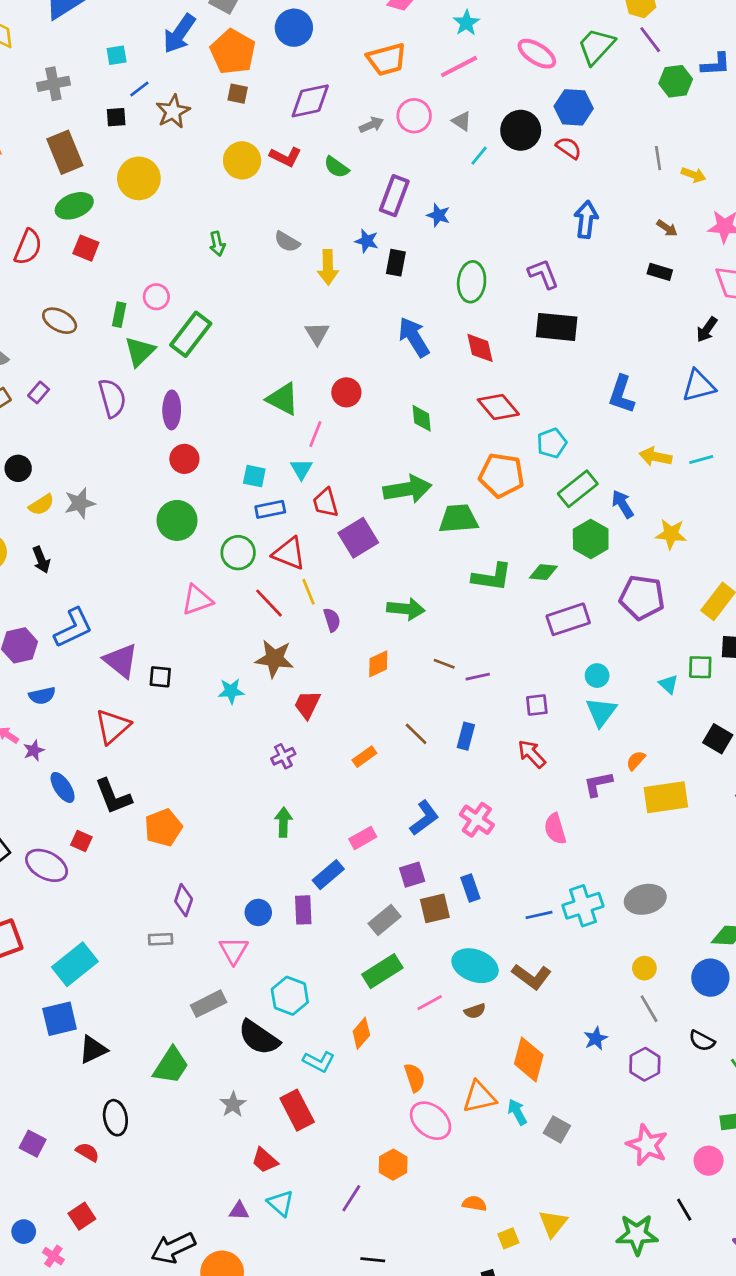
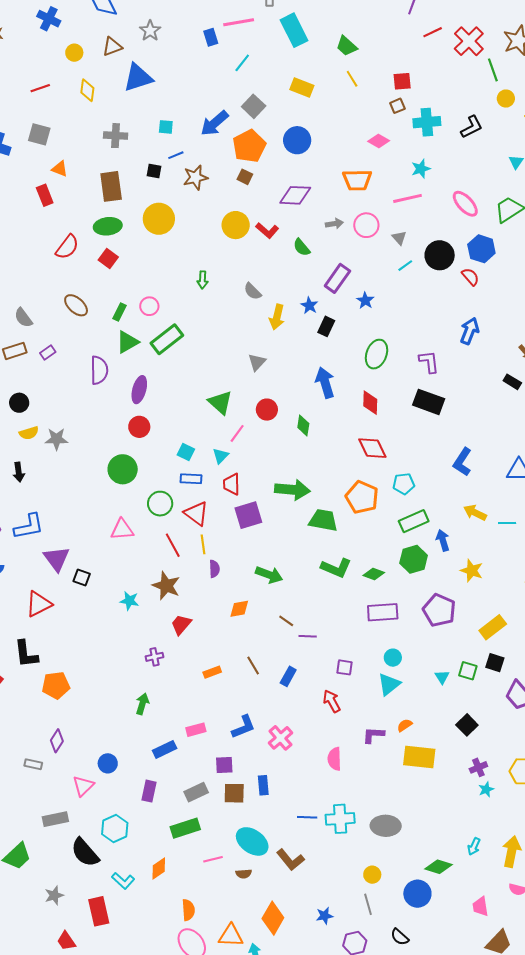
green diamond: (422, 418) -> (303, 426), moved
purple rectangle: (303, 910) -> (149, 791), moved

